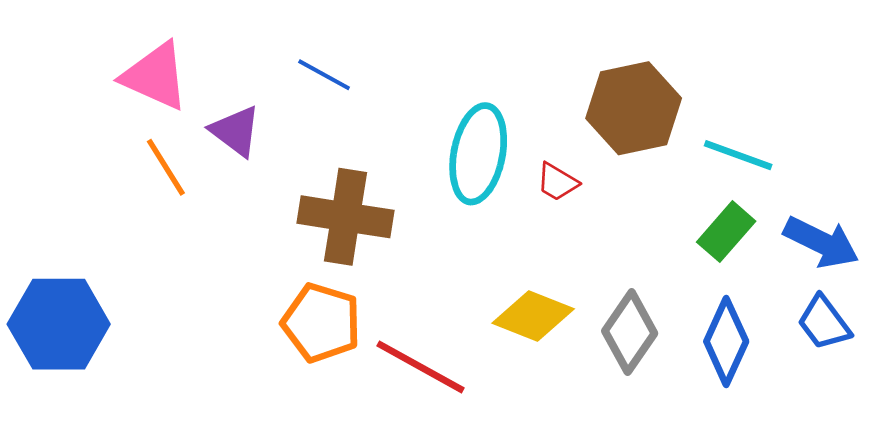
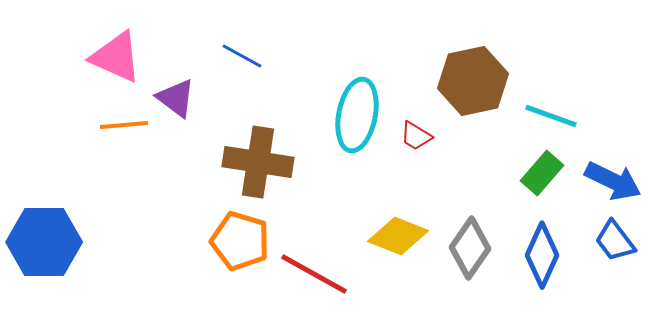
orange line: (166, 167) -> (124, 125), turned -63

